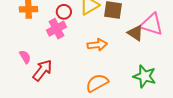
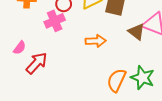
pink semicircle: (25, 57) -> (20, 48), turned 64
orange semicircle: (97, 83) -> (116, 80), moved, turned -40

